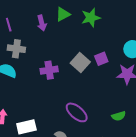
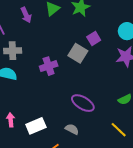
purple arrow: (42, 23) -> (26, 15), moved
purple square: (101, 59) -> (94, 39), moved

